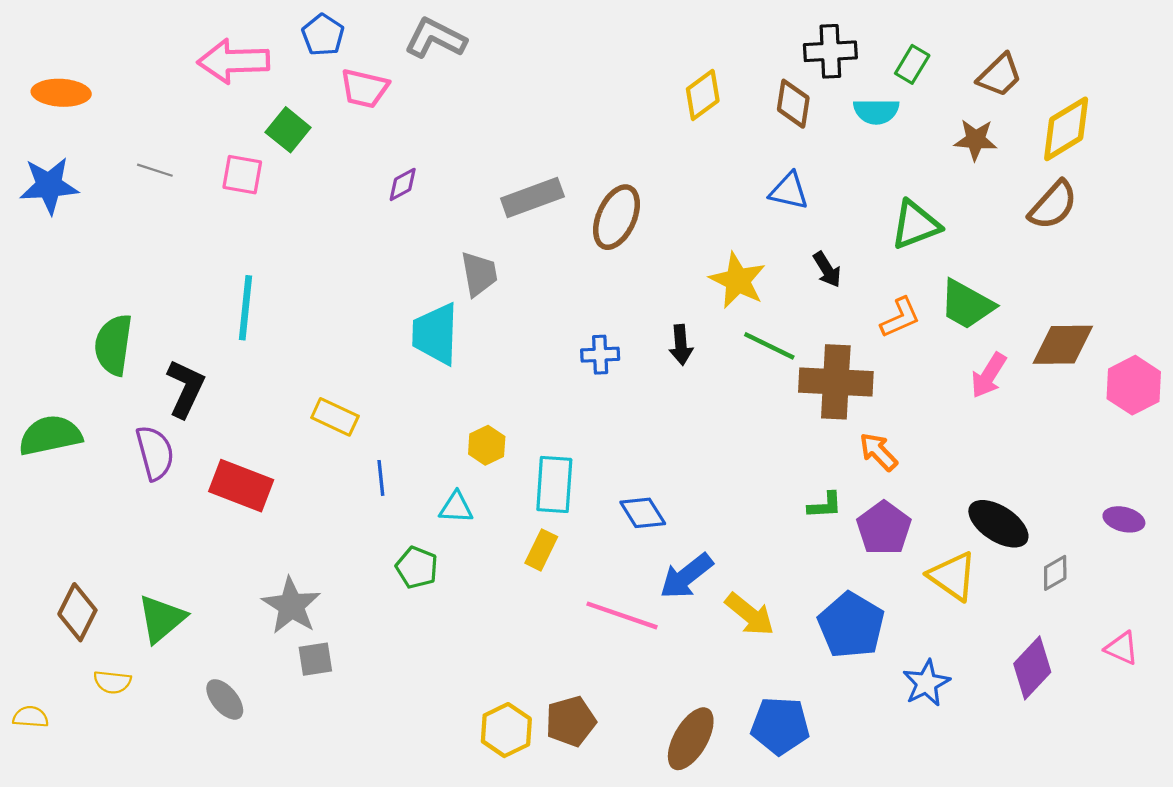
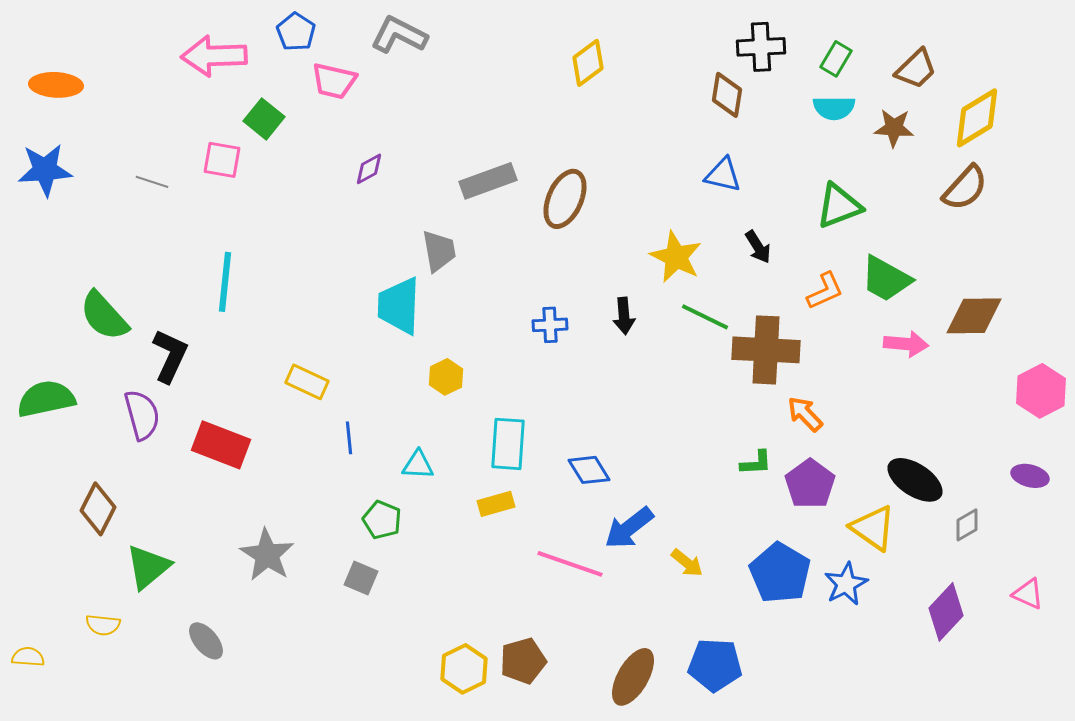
yellow diamond: (703, 95) -> (588, 63), moved
cyan semicircle: (876, 111) -> (834, 108), moved
gray line: (155, 170) -> (152, 182), moved
green semicircle: (113, 345) -> (104, 316), turned -50
pink arrow: (989, 375) -> (906, 344), turned -117
pink hexagon: (1134, 385) -> (1041, 391), moved
yellow hexagon: (487, 445) -> (446, 377), moved
yellow rectangle: (541, 550) -> (496, 504), turned 48
brown diamond: (77, 612) -> (98, 509), moved
yellow arrow: (750, 614) -> (687, 563), size x0.7
gray square: (315, 659) -> (361, 578), moved, turned 32
blue star: (926, 683) -> (846, 584), moved

